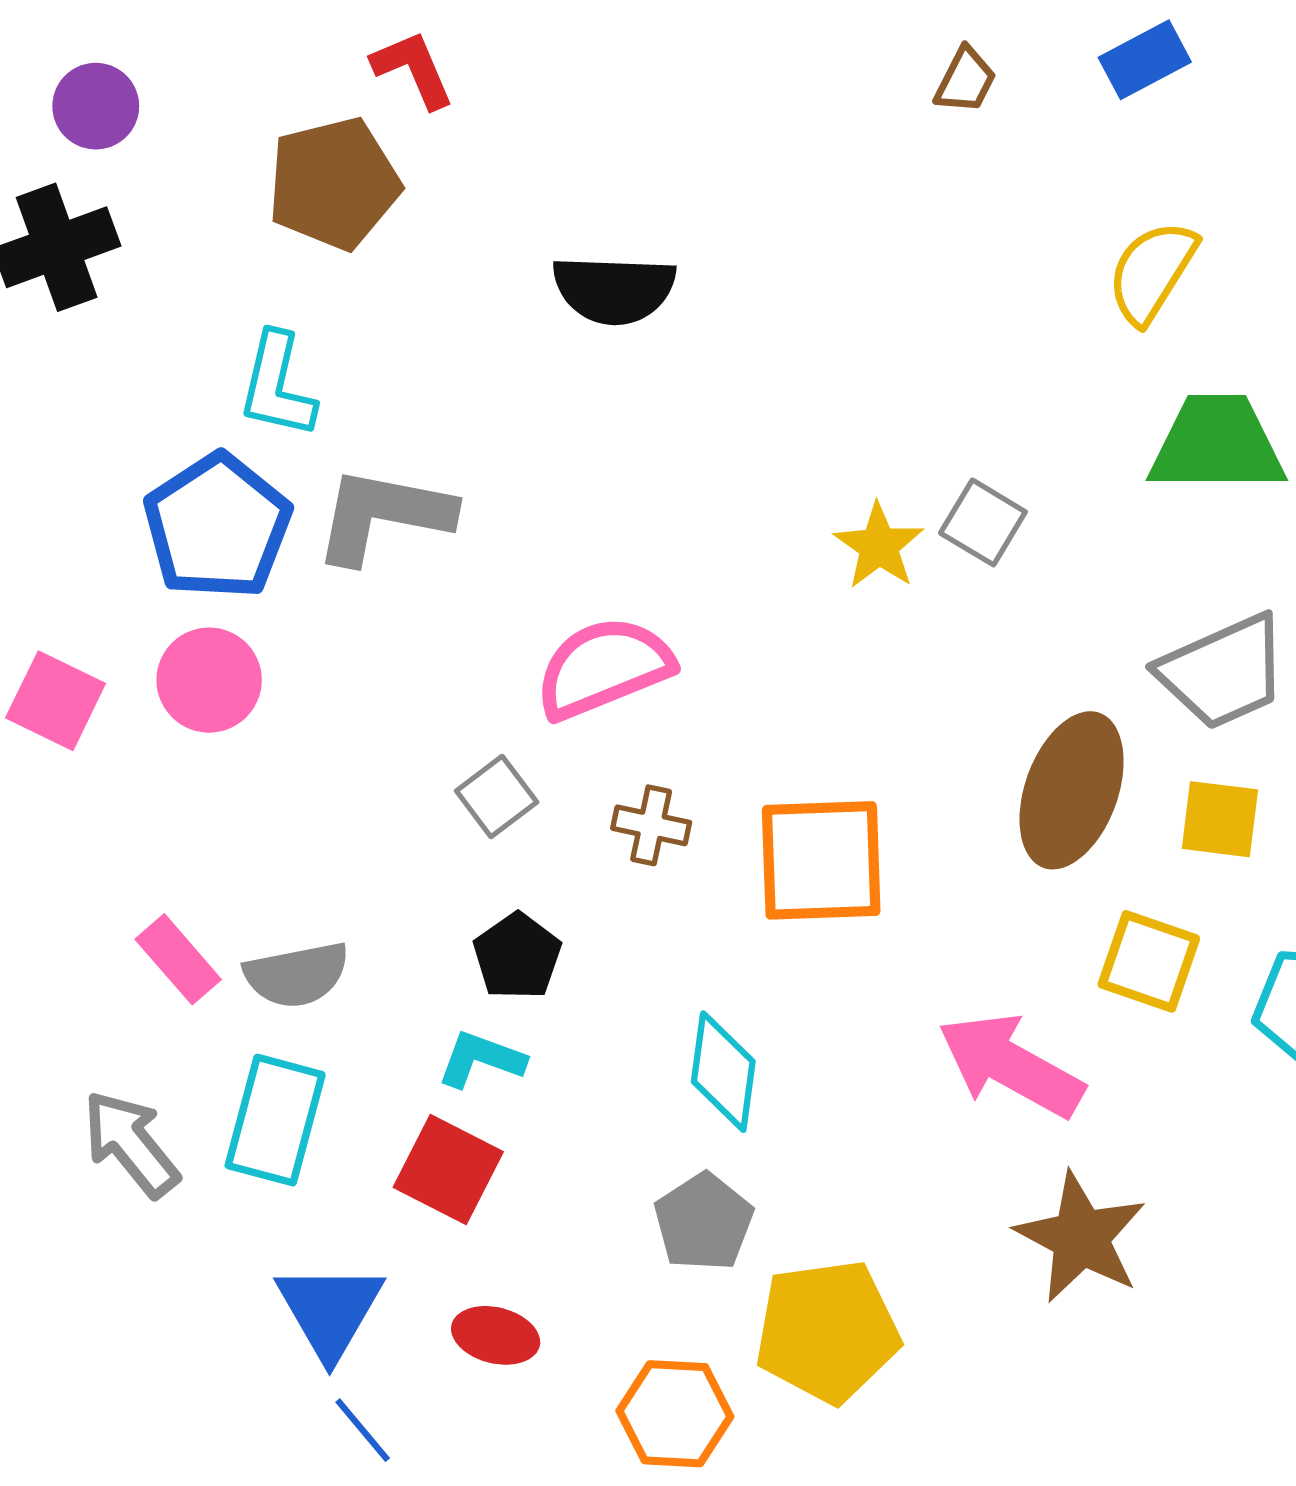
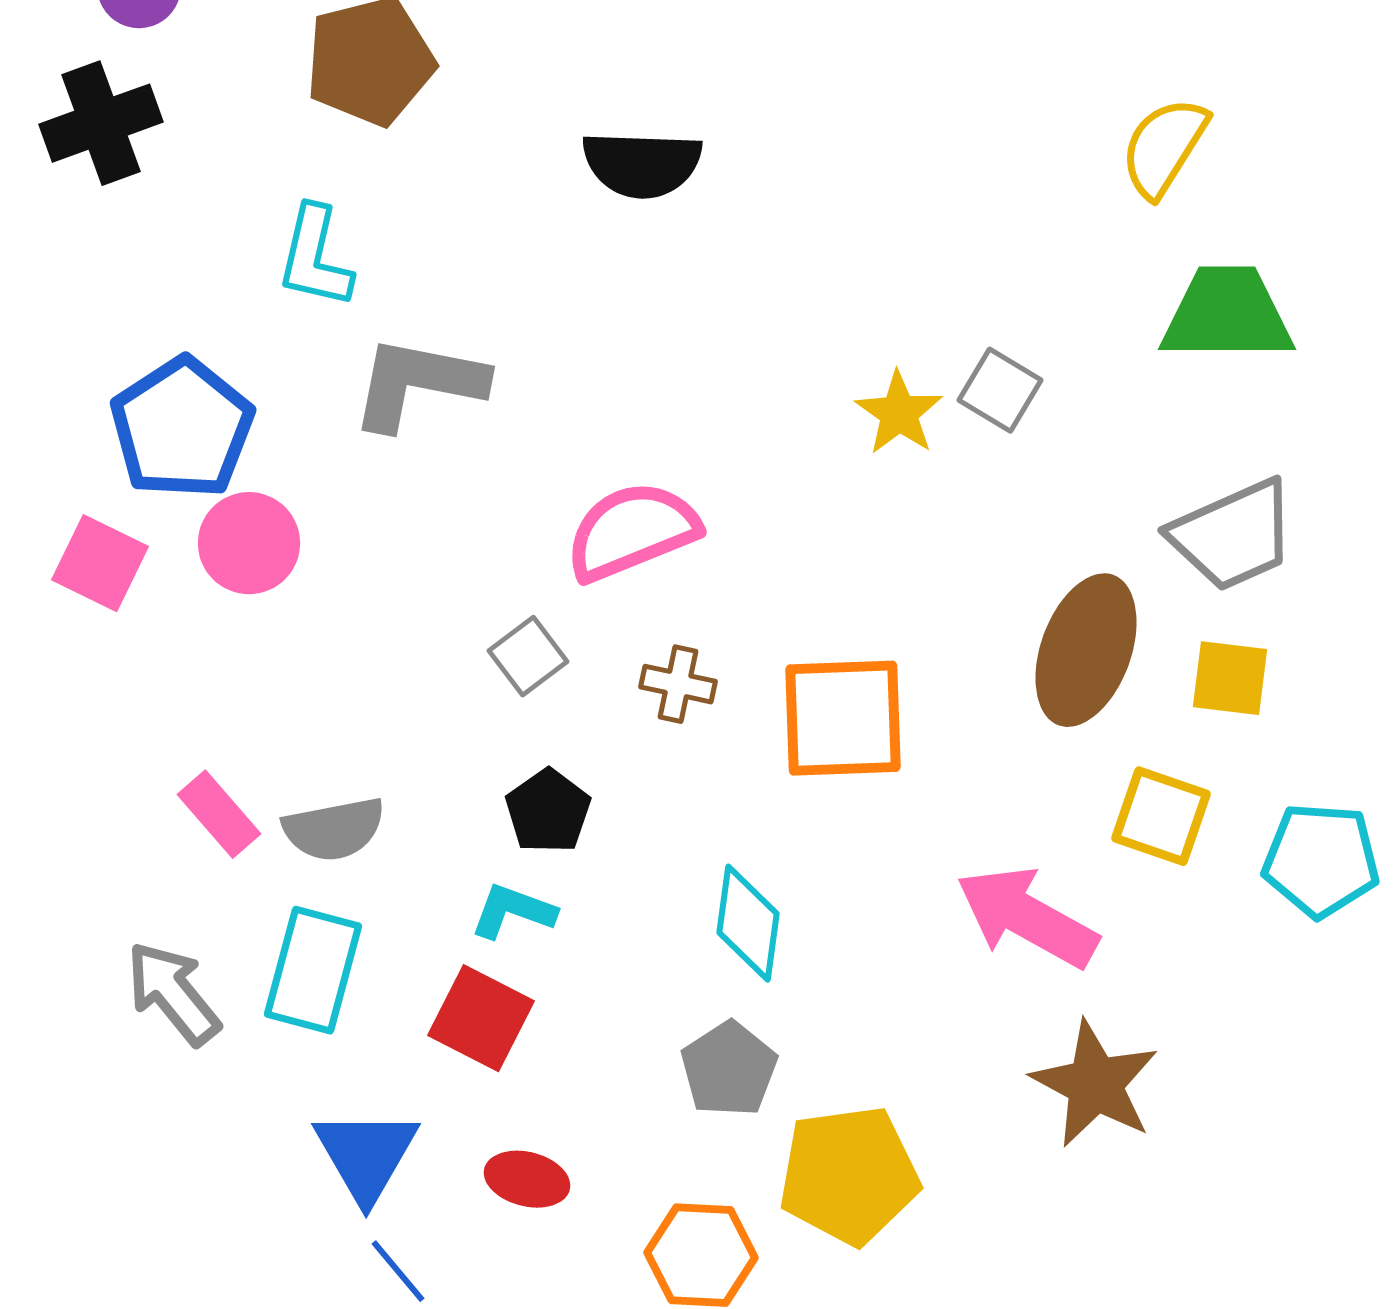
blue pentagon: (217, 527) -> (182, 428), moved

